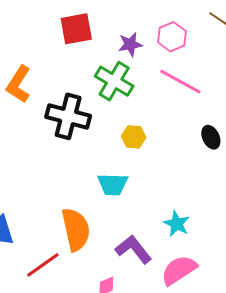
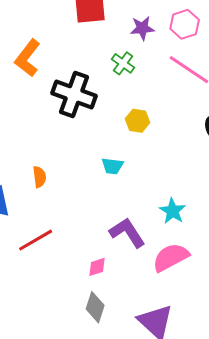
green cross: (114, 81) -> (123, 63), size x0.6
cyan trapezoid: (113, 184) -> (112, 166), size x0.7
orange semicircle: (76, 229) -> (39, 177), moved, size x0.5

